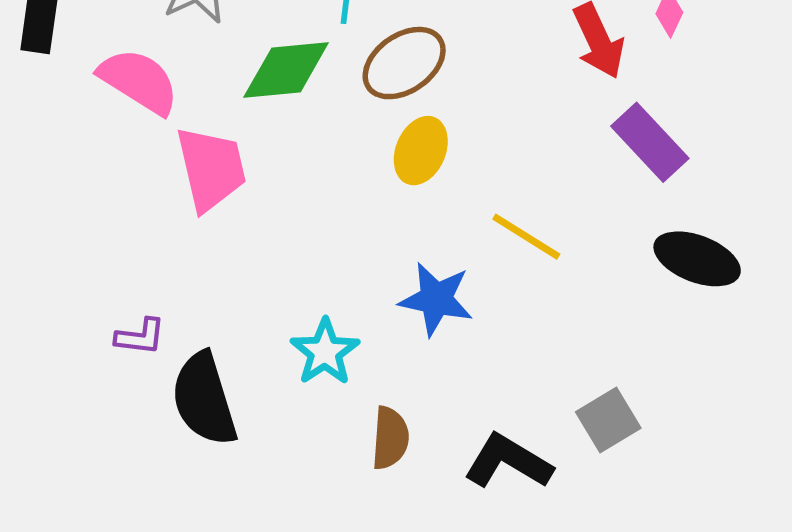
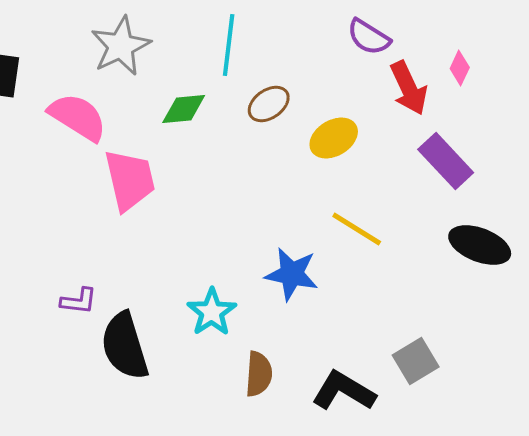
brown ellipse: (404, 63) -> (269, 104), size x0.7
green diamond: (286, 70) -> (184, 109), size x0.7
yellow ellipse: (421, 151) -> (334, 138), moved, turned 36

